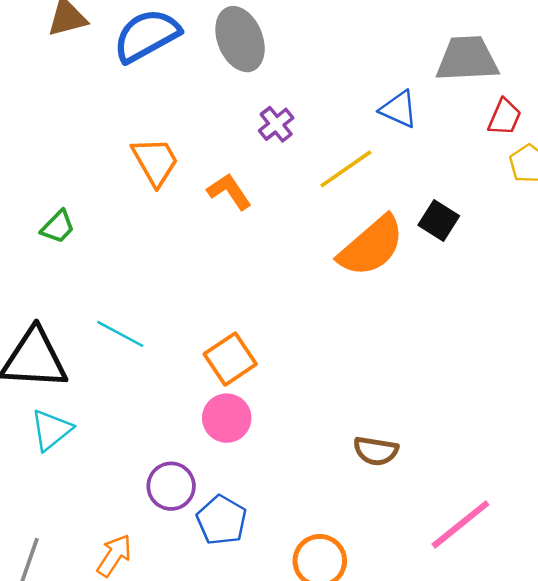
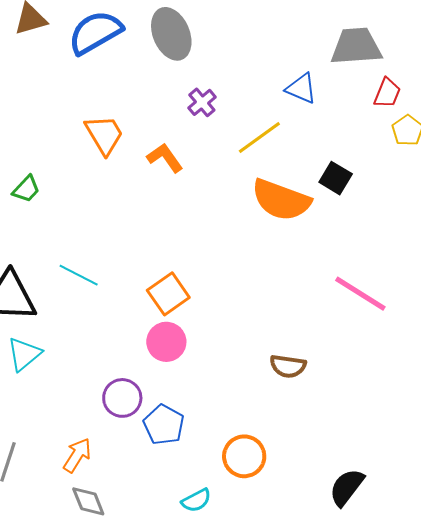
orange semicircle: (371, 246) -> (281, 200), turned 62
pink line: (460, 524) -> (360, 294), moved, turned 72

